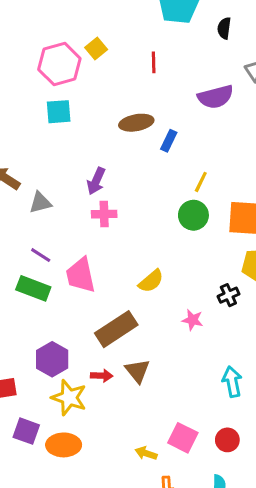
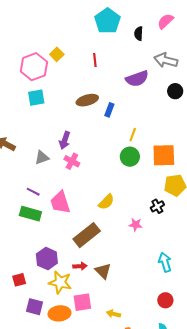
gray triangle: (40, 203) -> (42, 158), moved
pink cross: (104, 214) -> (72, 161), turned 35
brown triangle: (137, 371) -> (103, 271), moved
pink square: (183, 438) -> (82, 302), moved, turned -30

